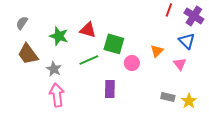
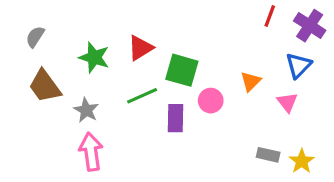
red triangle: (88, 30) -> (140, 48), turned -48
blue triangle: (187, 41) -> (298, 65), turned 30
purple rectangle: (110, 89) -> (176, 118), moved

